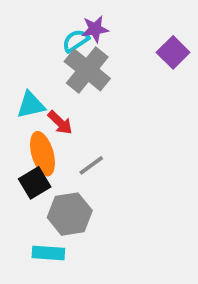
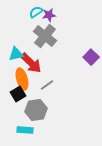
cyan semicircle: (76, 41) -> (36, 12), moved
purple square: (173, 52) -> (91, 57), moved
red arrow: (60, 123) -> (31, 63), size x1.6

